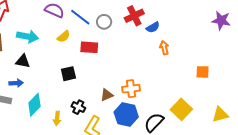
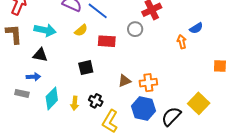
gray circle: (104, 22) -> (135, 29), moved
blue semicircle: (153, 27) -> (196, 28), moved
brown triangle: (107, 95) -> (124, 81), moved
yellow arrow: (57, 118) -> (75, 103), moved

